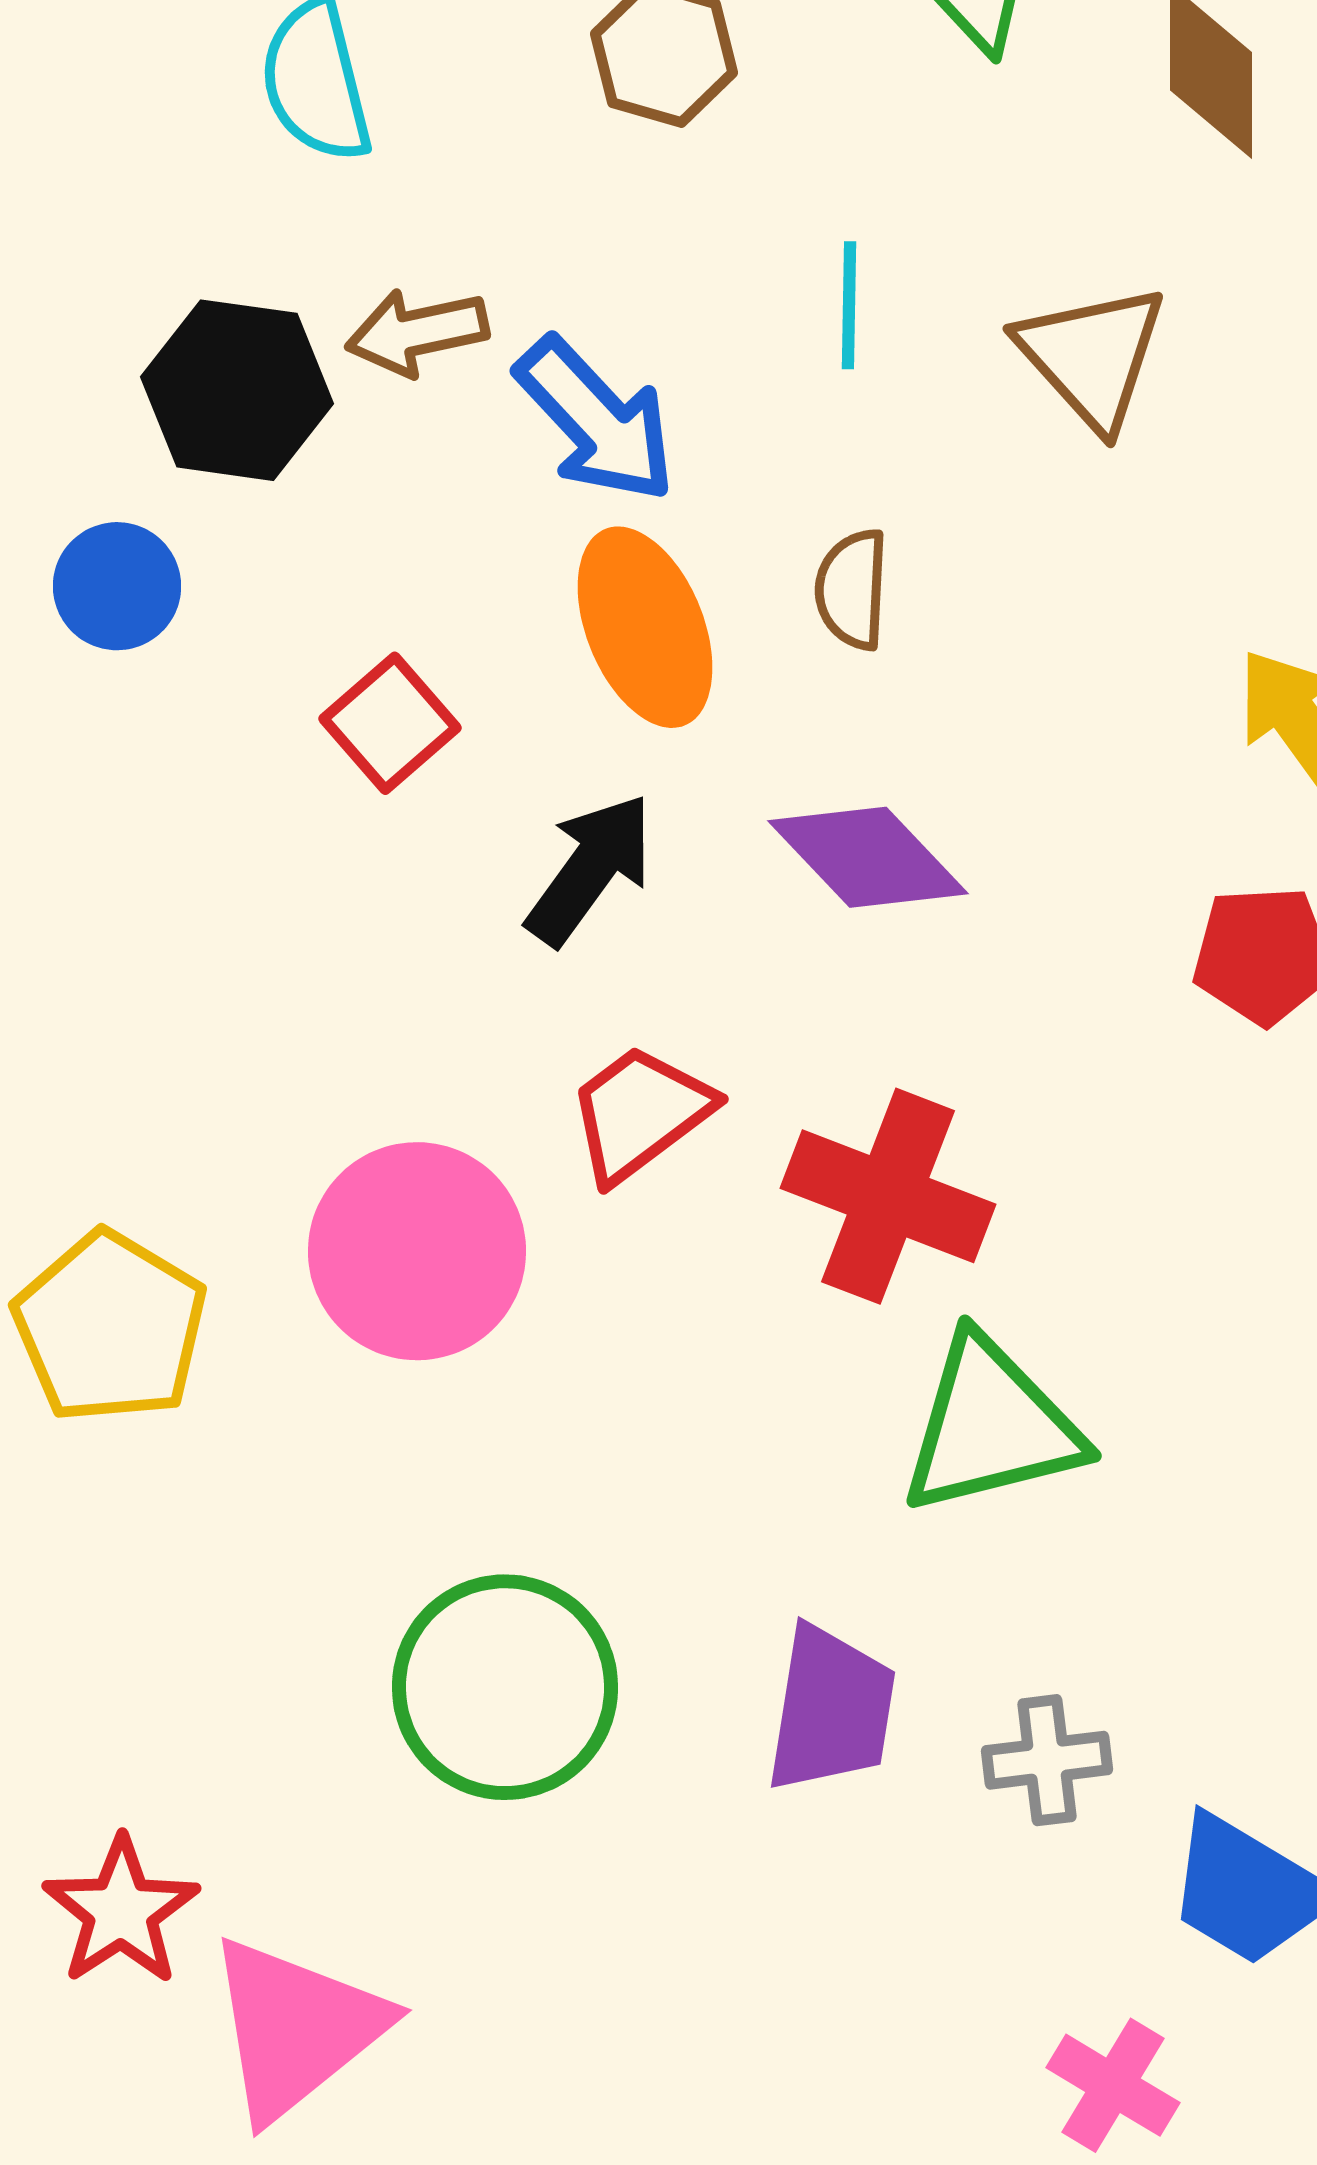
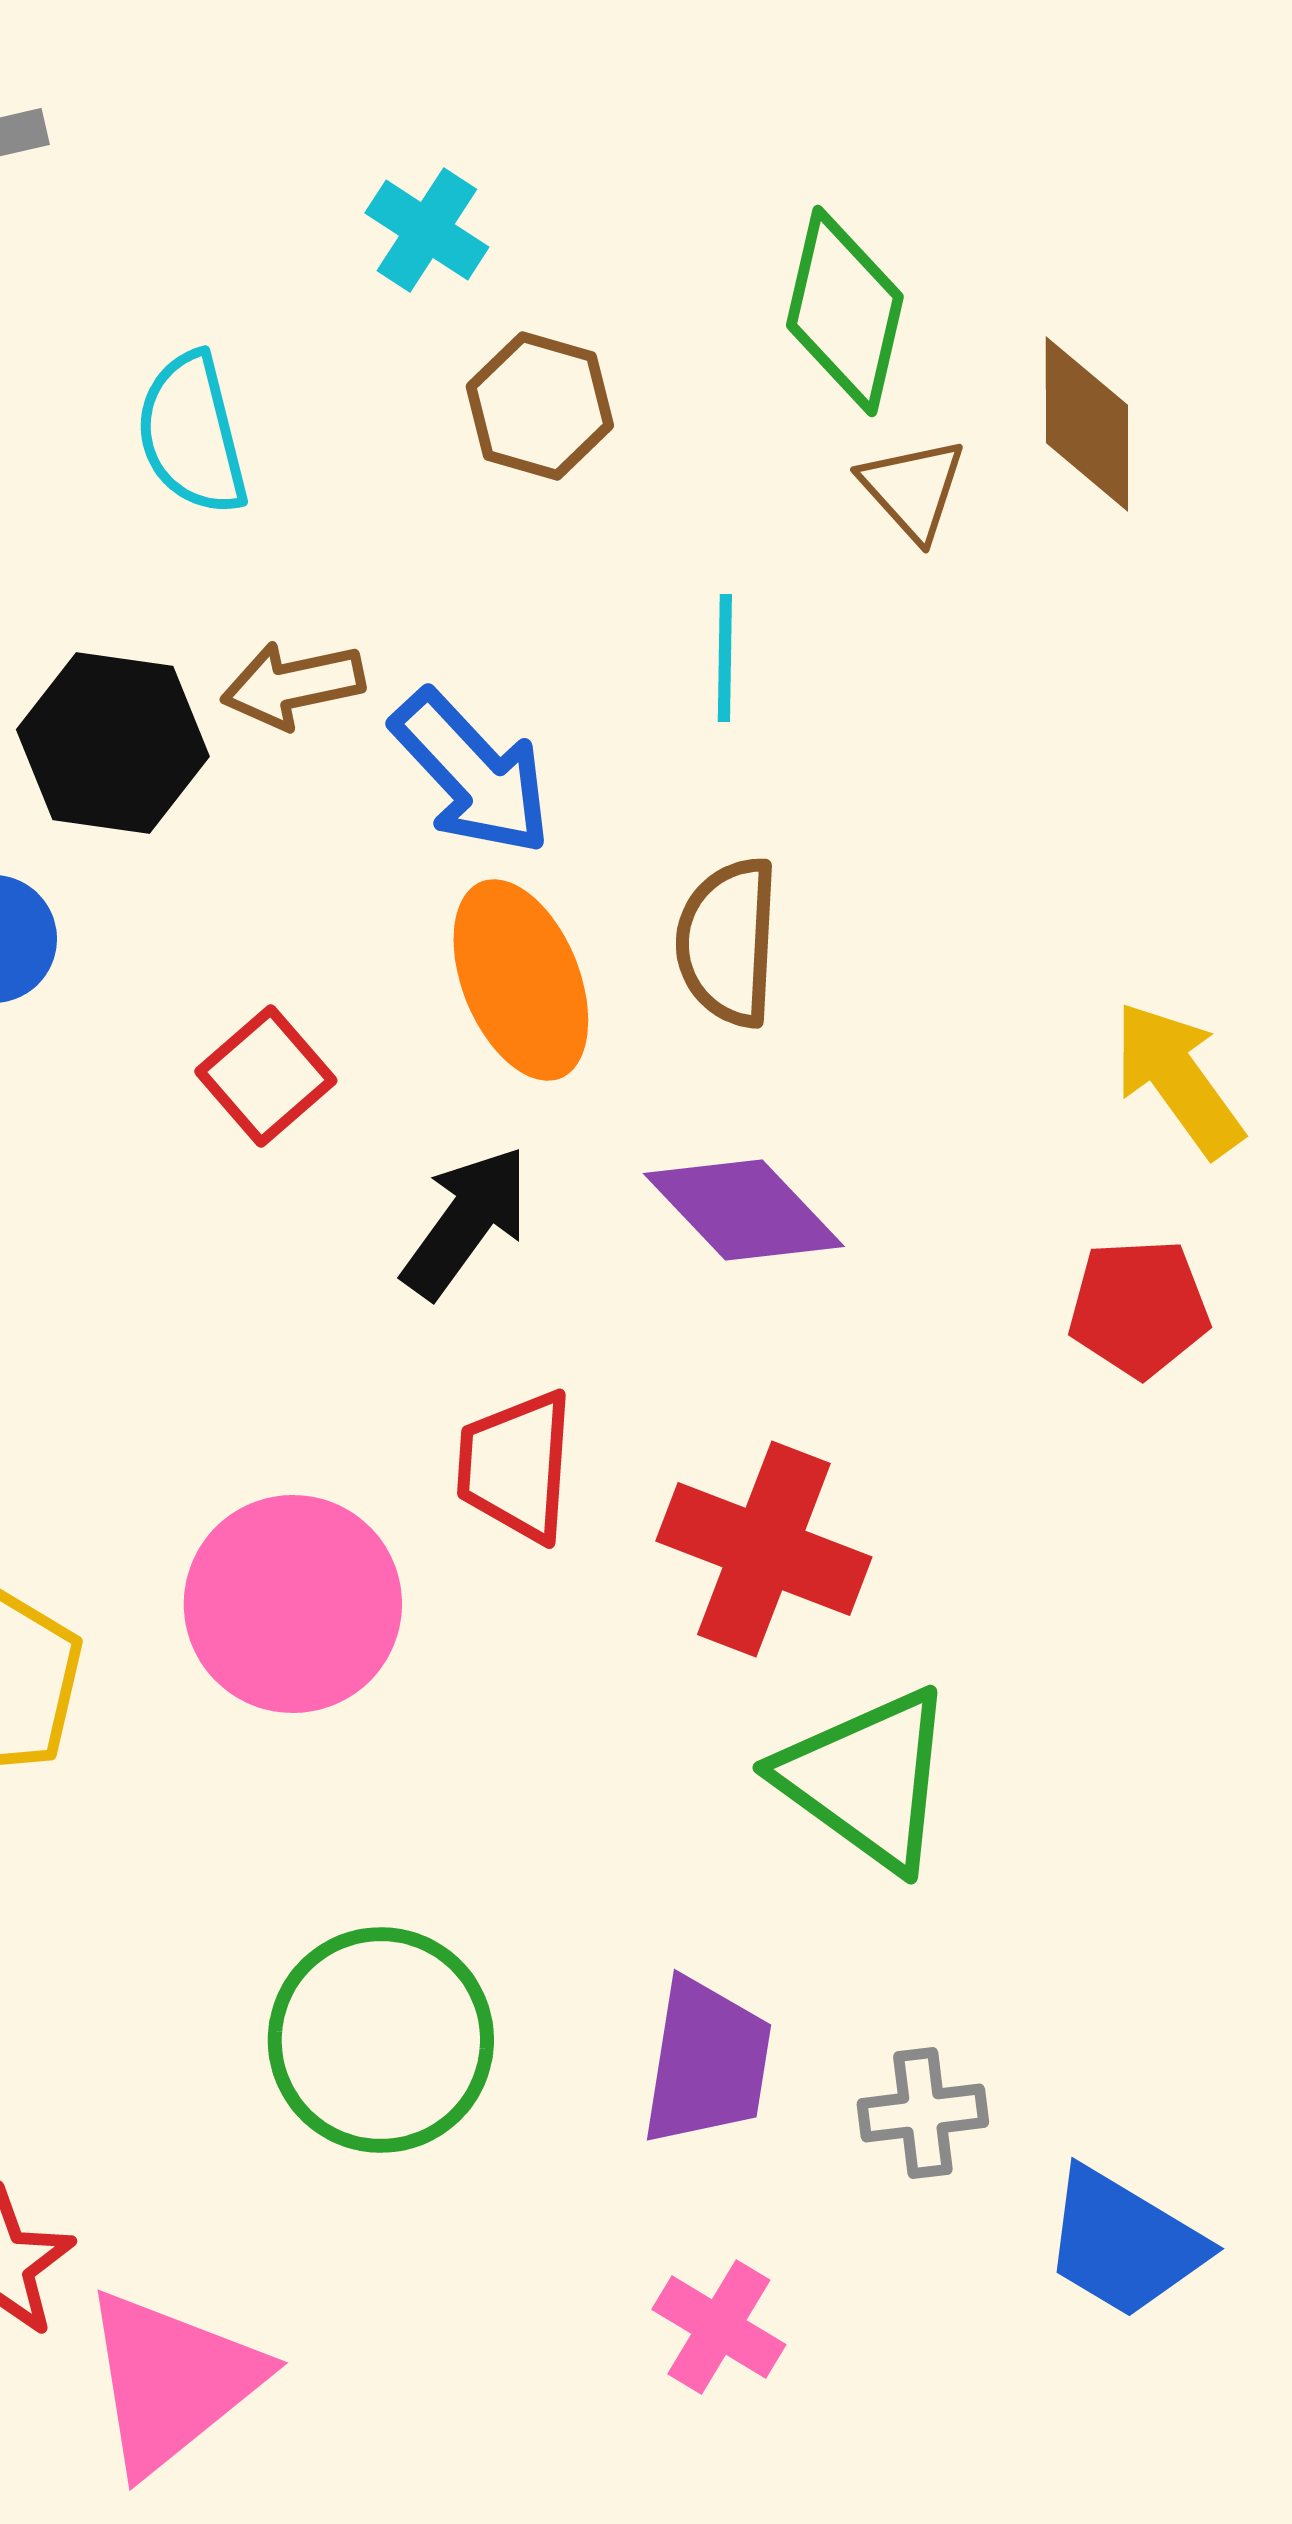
brown triangle: (1092, 356) -> (913, 489), moved, size x0.7
brown semicircle: (852, 589) -> (728, 942), size x1.4
red trapezoid: (640, 1113) -> (516, 1466), turned -49
green triangle: (991, 1426) -> (867, 1779), turned 50
pink cross: (1113, 2085) -> (719, 2327), moved

